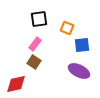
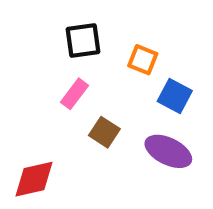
blue square: (82, 45) -> (175, 96), turned 35
brown square: (34, 62) -> (104, 132), moved

